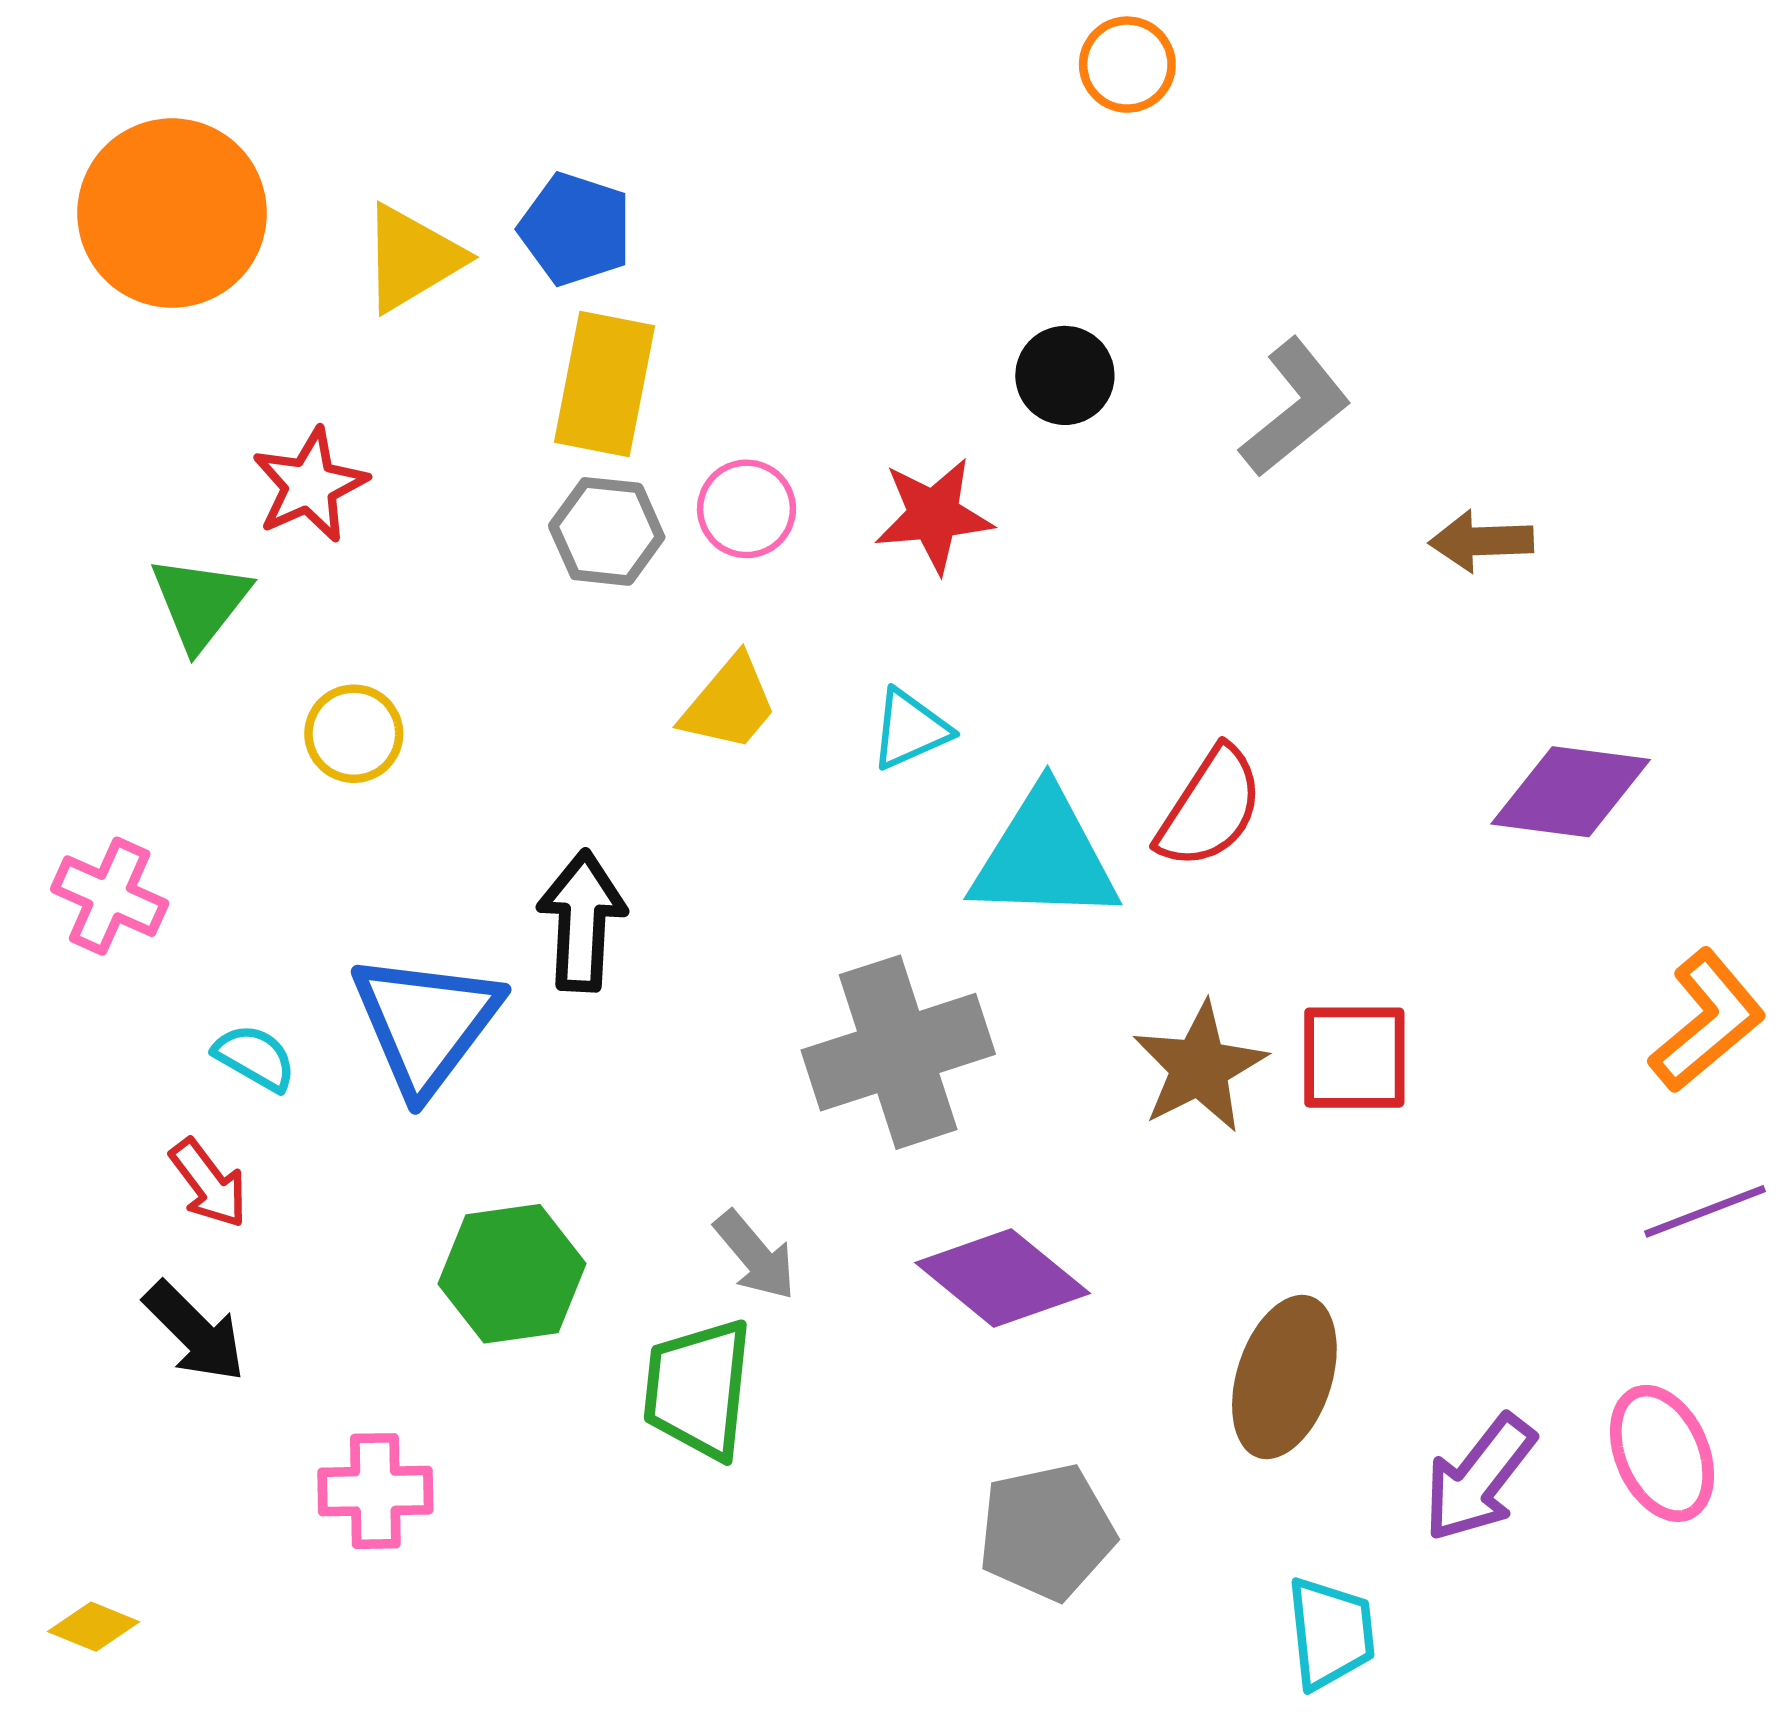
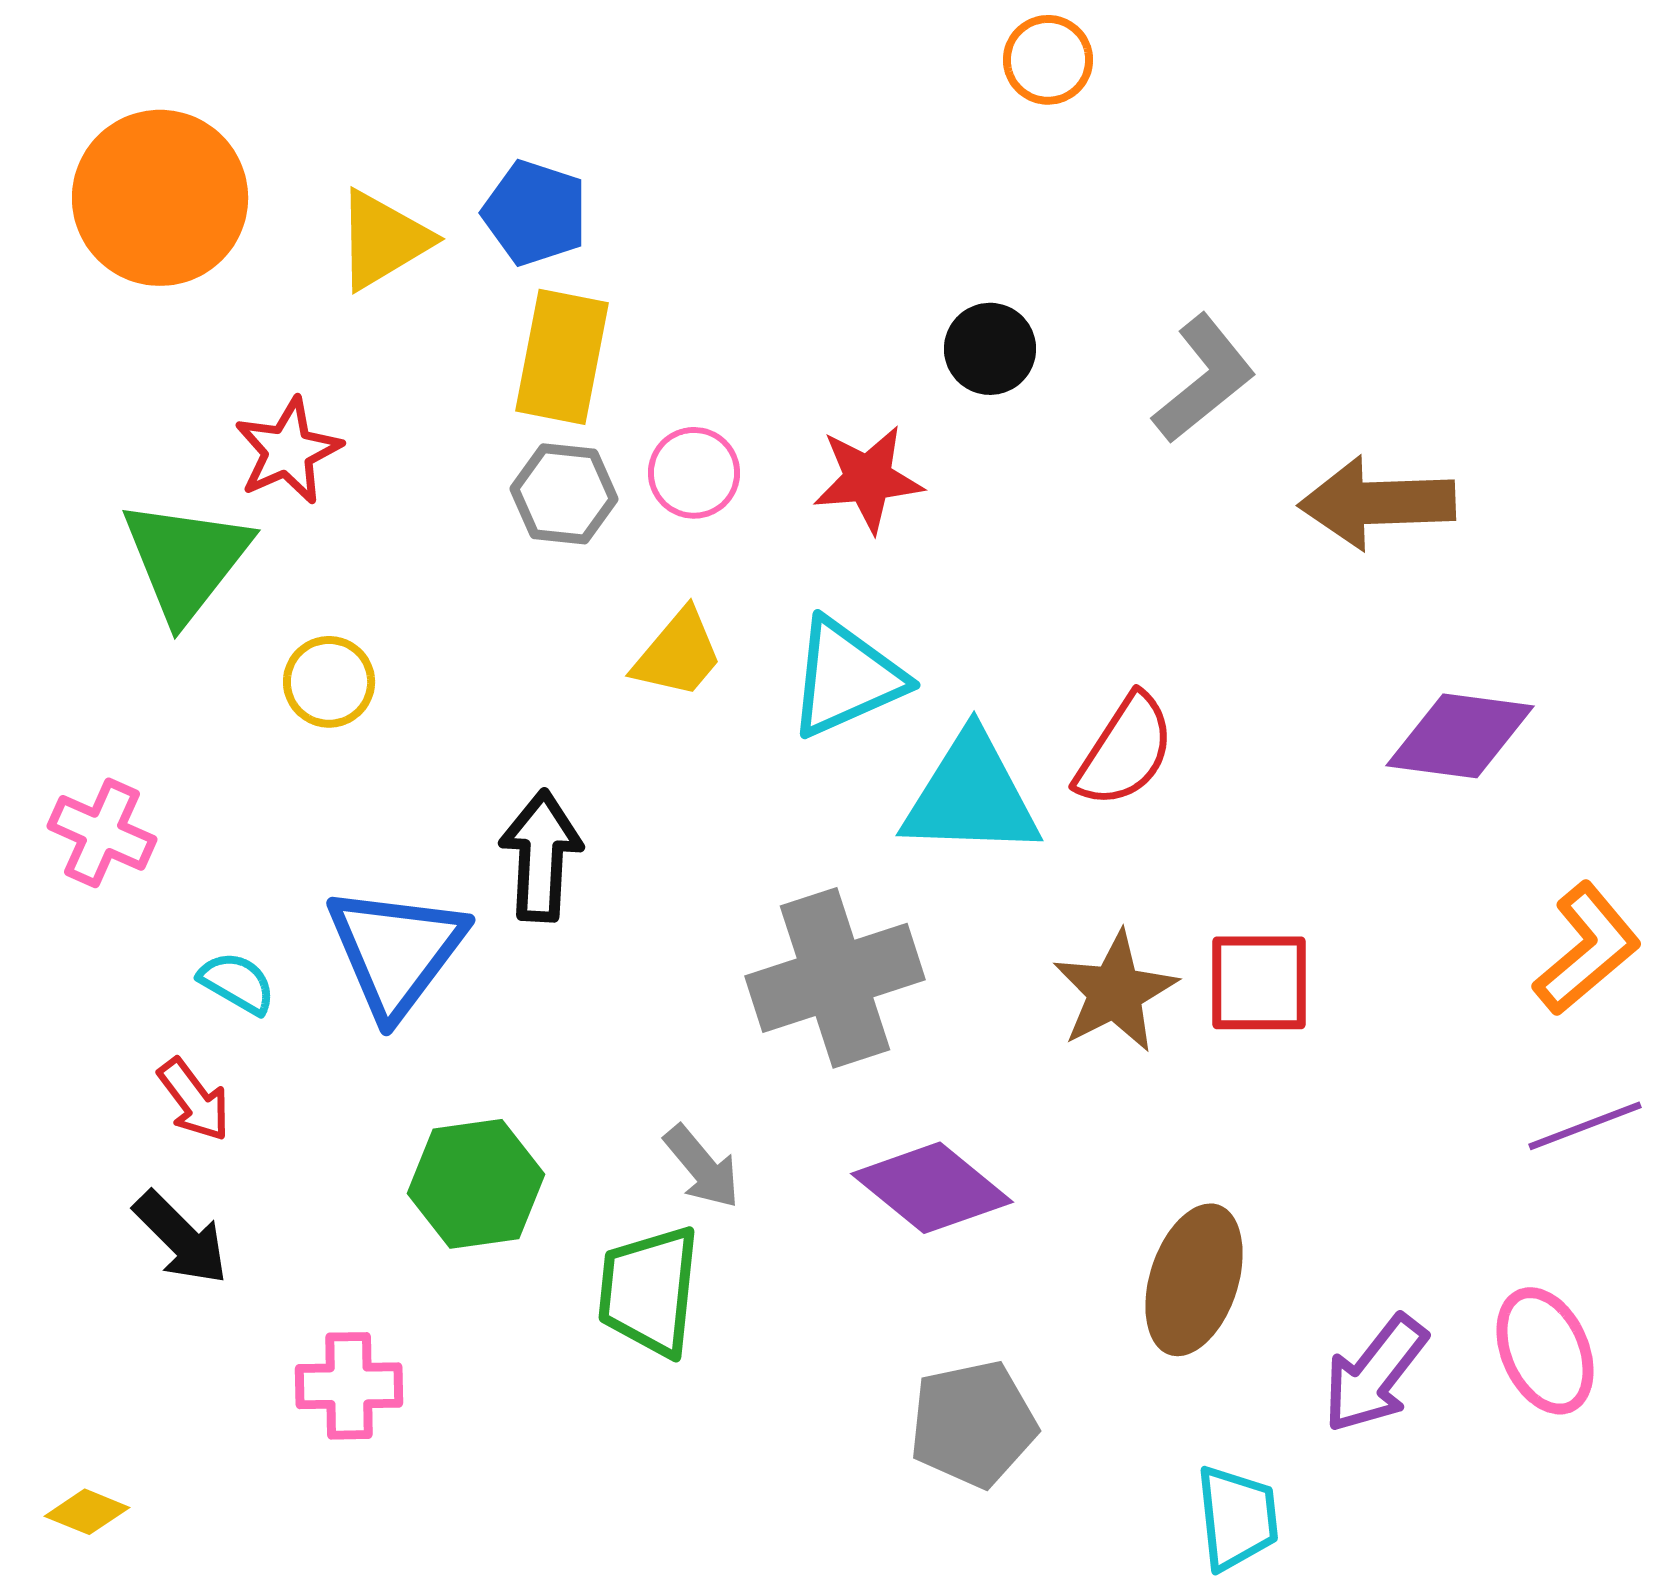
brown arrow: (1481, 541) -> (1377, 503), size x1.6
green triangle: (200, 602) -> (186, 560), size x1.4
cyan triangle: (910, 729) -> (846, 678), size x1.6

